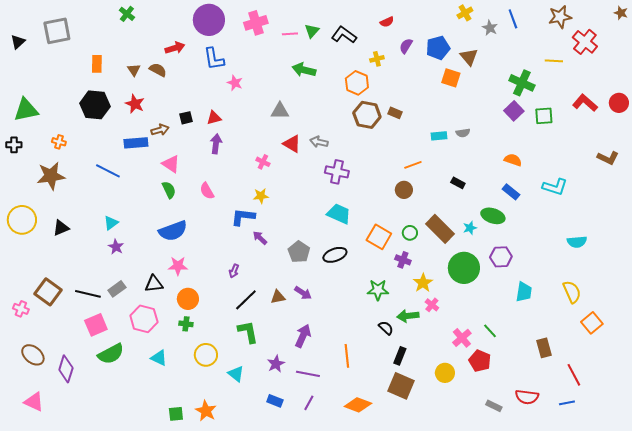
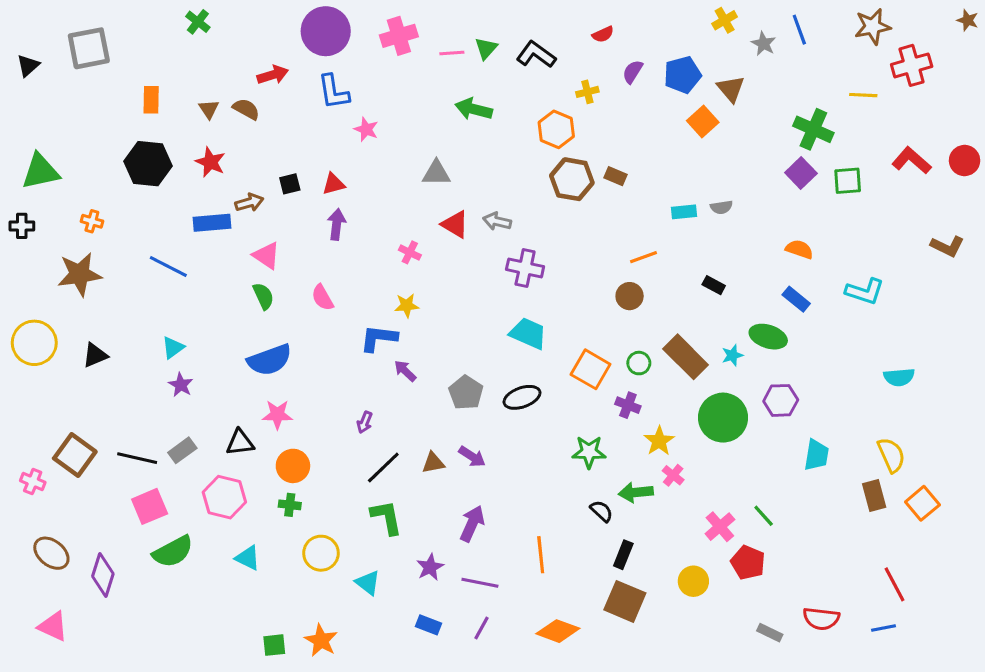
red cross: (585, 42) -> (912, 65), turned 35
orange square: (451, 78) -> (703, 122), turned 30
brown rectangle: (544, 348) -> (874, 496), moved

